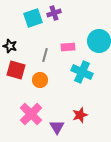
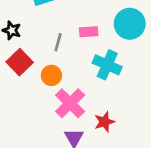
red square: (16, 70) -> (20, 62), turned 30
pink cross: (31, 114) -> (70, 103), moved

